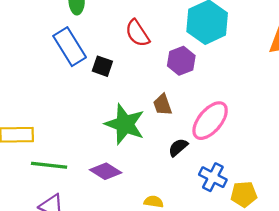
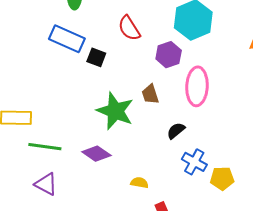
blue rectangle: (70, 47) -> (67, 39), turned -36
pink ellipse: (210, 121) -> (197, 86), moved, turned -39
black semicircle: (178, 147) -> (176, 131), moved

